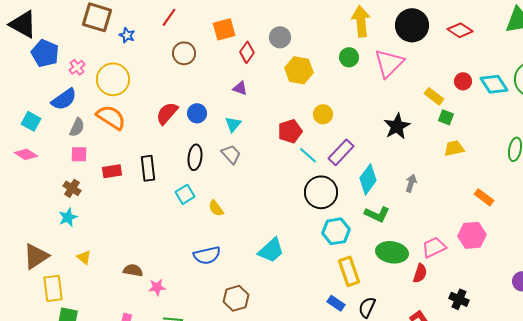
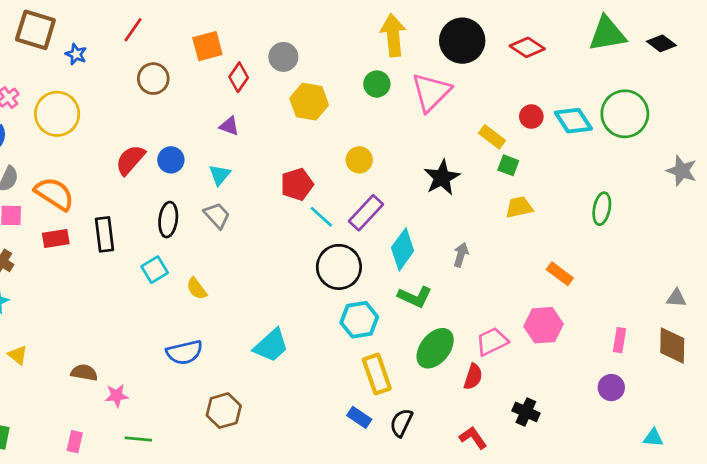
yellow circle: (323, 114) -> (359, 160), moved
orange semicircle: (111, 117) -> (54, 194), moved
green ellipse: (392, 252) -> (435, 348), turned -60

